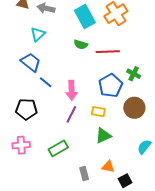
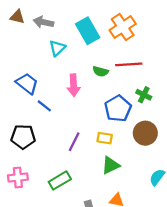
cyan triangle: (38, 34) -> (57, 48), moved
green semicircle: (81, 44) -> (101, 71), moved
red line: (108, 52) -> (129, 64), moved
pink arrow: (72, 90) -> (74, 85), moved

